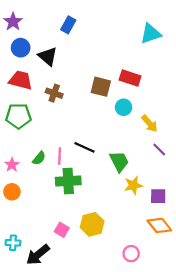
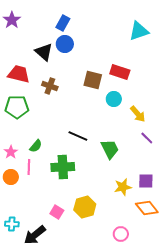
blue circle: (21, 48) -> (65, 44), moved
pink line: (60, 156) -> (29, 167), moved
yellow star: (133, 185) -> (123, 187), moved

